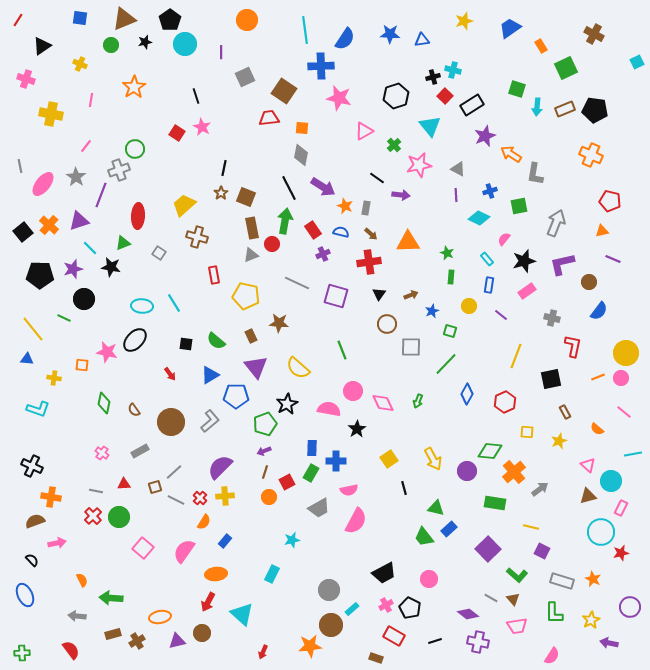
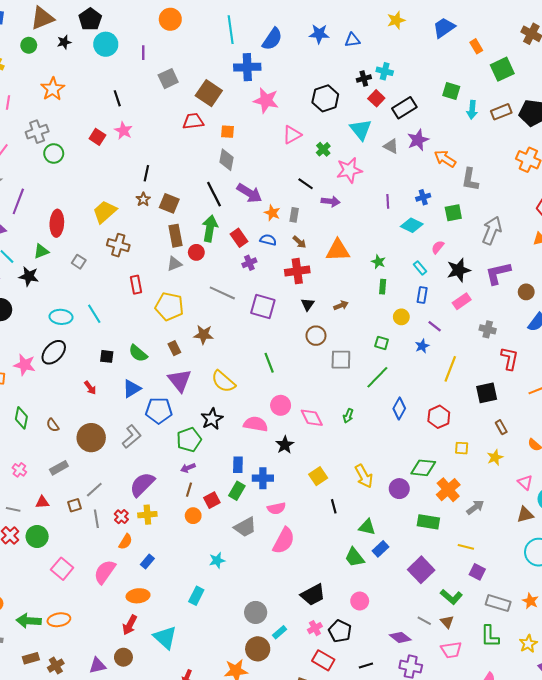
gray triangle: (458, 169) -> (391, 146), moved
gray cross: (119, 170) -> (37, 132), moved
blue star: (432, 311) -> (422, 346), moved
gray line: (176, 500) -> (96, 519), turned 54
orange ellipse: (160, 617) -> (59, 620), moved

